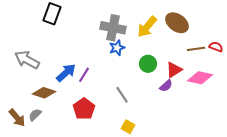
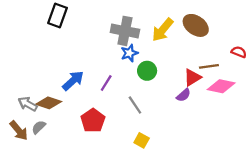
brown line: (196, 49) -> (209, 66), moved
gray arrow: (27, 60) -> (28, 104), moved, size x0.7
green circle: (148, 64) -> (147, 71), moved
purple line: (84, 75) -> (106, 83), moved

